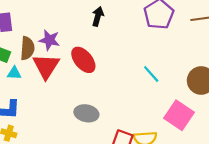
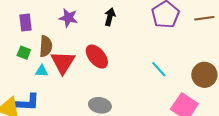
purple star: (49, 40) -> (68, 18), moved
cyan triangle: (14, 73) -> (42, 71), moved

